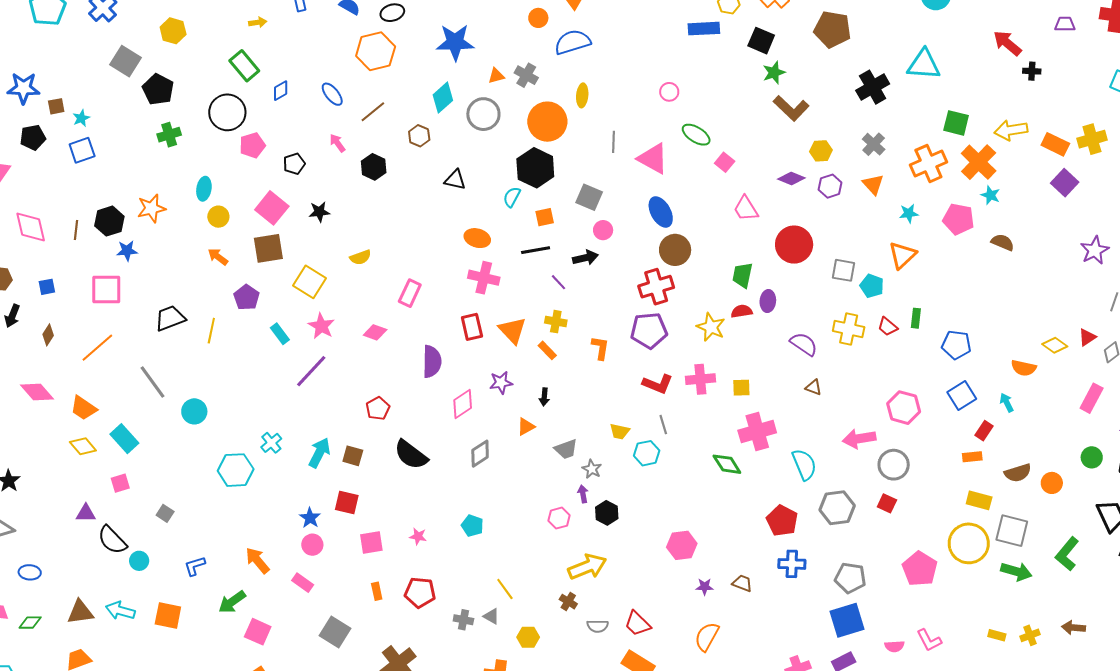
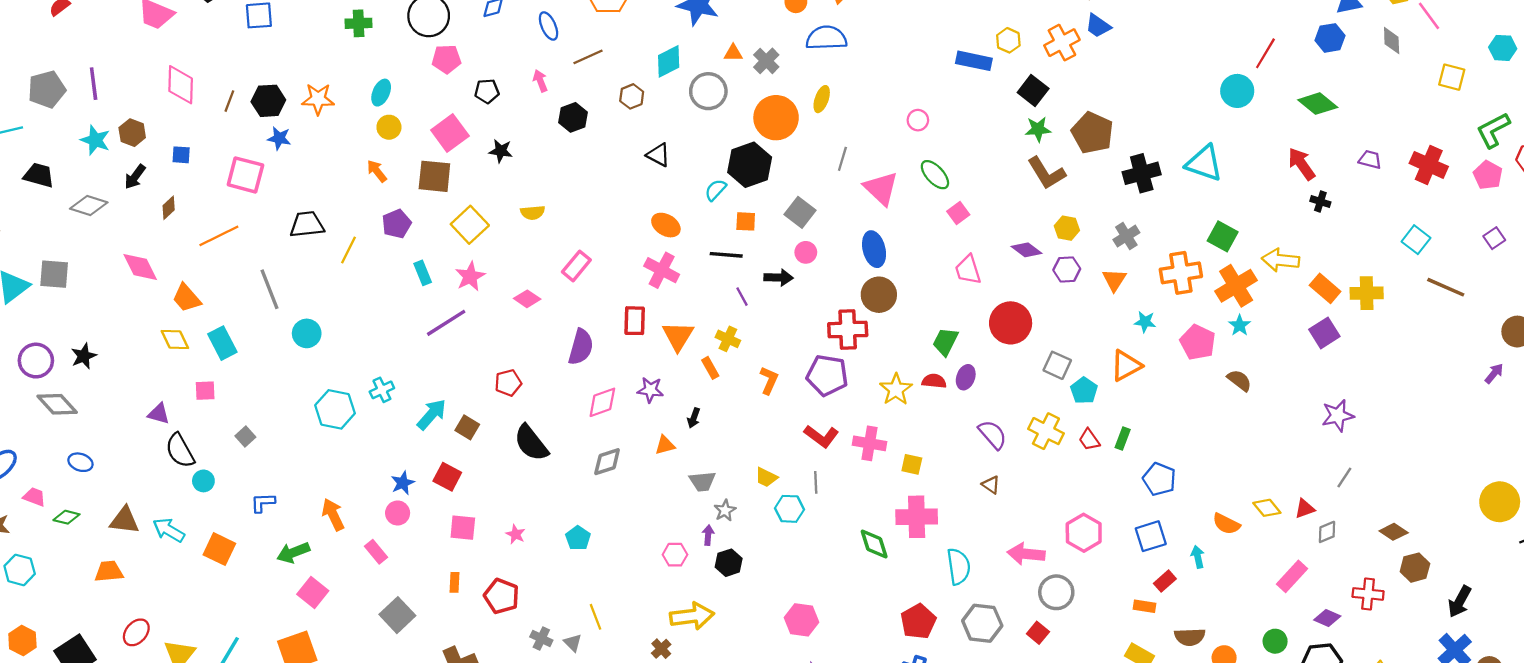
brown pentagon: (832, 29) -> (1092, 133), moved

